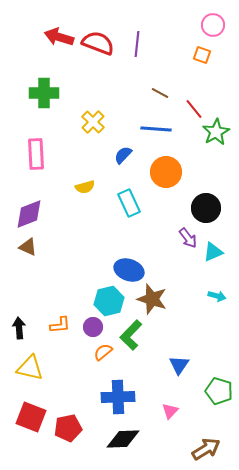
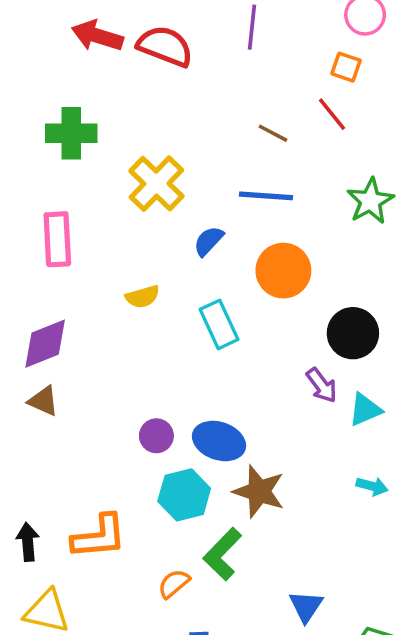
purple line: (137, 44) -> (252, 27), moved
red line: (194, 109) -> (332, 114), moved
yellow cross: (93, 122) -> (156, 184), size x1.4
orange L-shape: (60, 325) -> (99, 537), size x1.6
purple circle: (93, 327) -> (156, 436), moved

